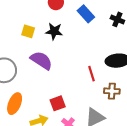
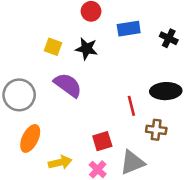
blue rectangle: (86, 14) -> (129, 29), turned -60
red square: (58, 103) -> (102, 141), moved

